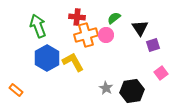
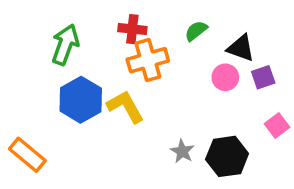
green arrow: (38, 26) -> (65, 45), turned 40
black triangle: (140, 28) -> (241, 48), turned -36
pink circle: (106, 35) -> (225, 77), moved
orange rectangle: (16, 90) -> (27, 155), size x1.5

